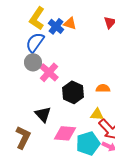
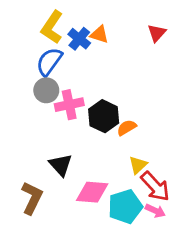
pink cross: (49, 72) -> (69, 105), turned 36
orange semicircle: (103, 88) -> (127, 128), moved, turned -32
black hexagon: (73, 92) -> (104, 116), moved
yellow triangle: (97, 114) -> (138, 165), turned -48

